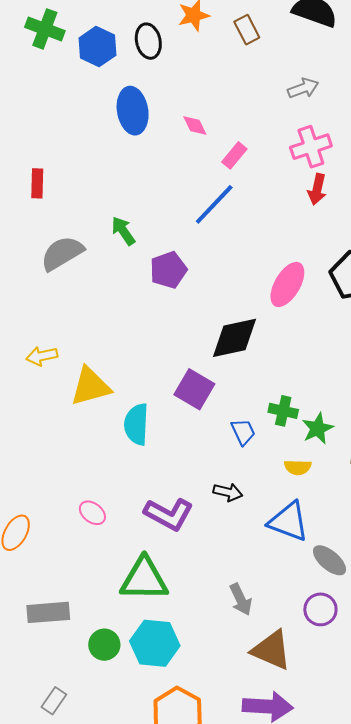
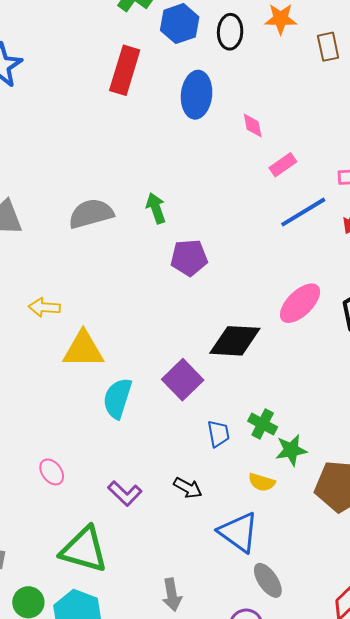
red rectangle: (37, 183) -> (125, 70), moved, size x1.6
blue line: (214, 204) -> (303, 212), moved
purple L-shape: (169, 514) -> (125, 493), size x0.7

